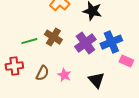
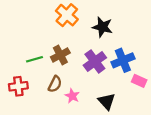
brown cross: (53, 37) -> (60, 55), turned 30
brown semicircle: (42, 73) -> (55, 84), moved

